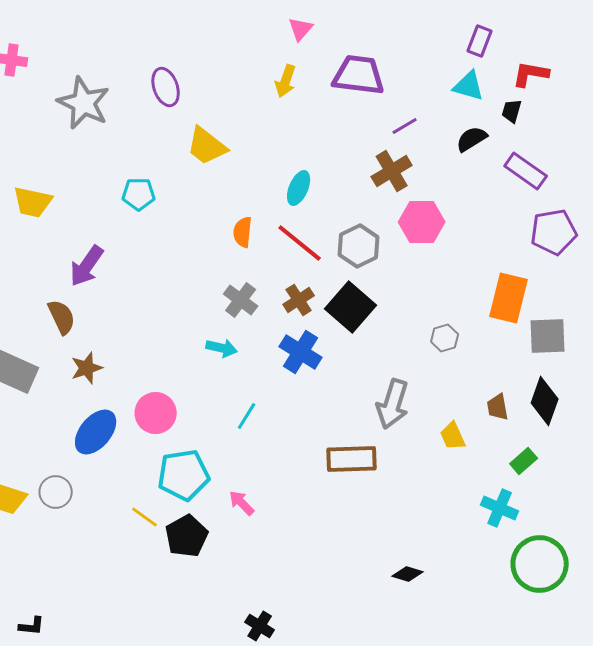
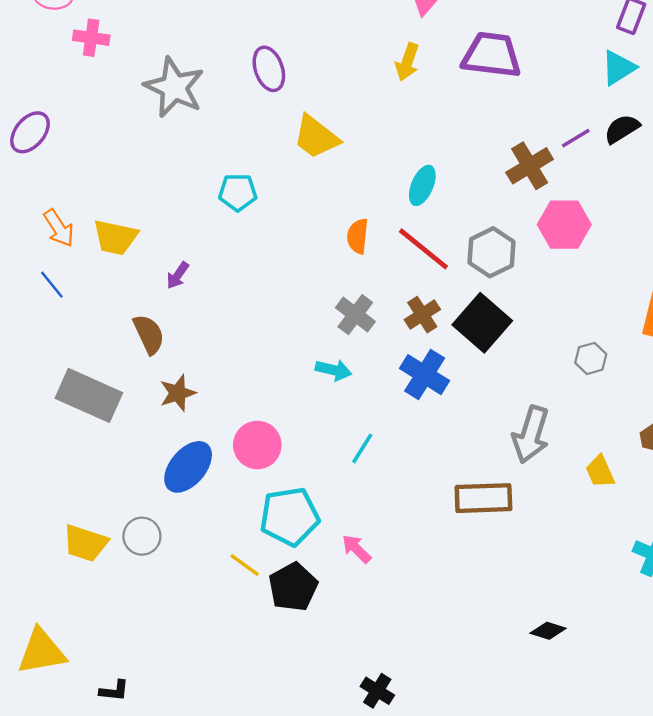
cyan triangle: (469, 86) -> (618, 68), turned -48
purple line: (405, 126) -> (576, 138), moved
yellow trapezoid: (33, 202) -> (115, 237), moved
purple arrow: (87, 266) -> (178, 275), size x0.6

